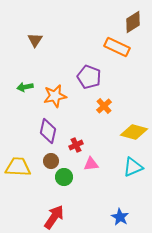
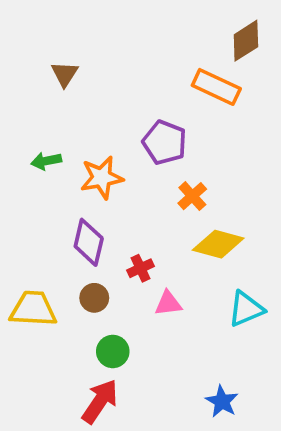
yellow diamond: (134, 132) -> (218, 244), moved
green circle: (64, 177) -> (113, 351), moved

